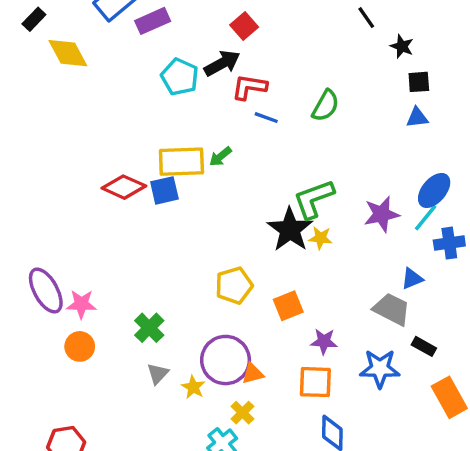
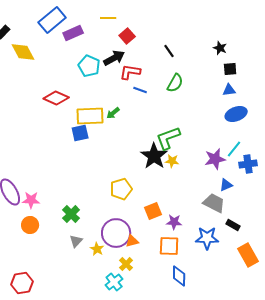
black line: (366, 18) -> (169, 51), moved
red diamond: (124, 187) -> (56, 98), moved
blue ellipse: (434, 190) -> (236, 114), moved, turned 30
purple star: (382, 214) -> (215, 159), moved
orange square: (288, 306) -> (153, 211), moved

